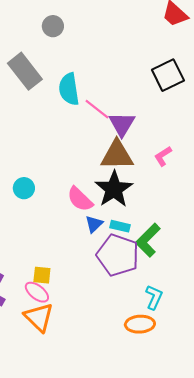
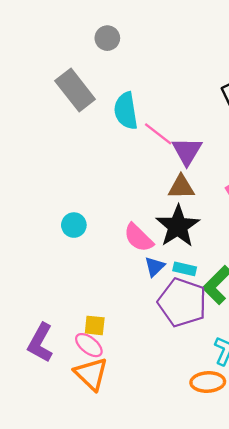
brown triangle: (117, 155) -> (181, 187), size x0.7

